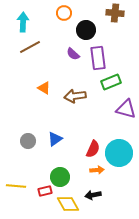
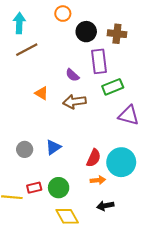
brown cross: (115, 13) -> (117, 34), moved
purple semicircle: (73, 54) -> (72, 75), moved
red rectangle: (45, 191) -> (34, 188), moved
black arrow: (93, 195) -> (105, 206), moved

